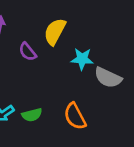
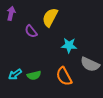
cyan star: (82, 59) -> (69, 45), moved
gray semicircle: (108, 78) -> (90, 64), moved

